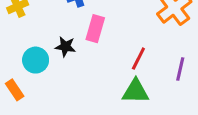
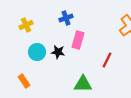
cyan circle: (36, 60) -> (37, 52), moved
green triangle: (135, 91) -> (83, 84), moved

